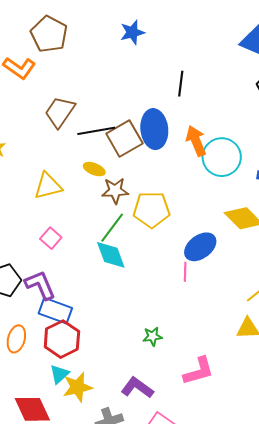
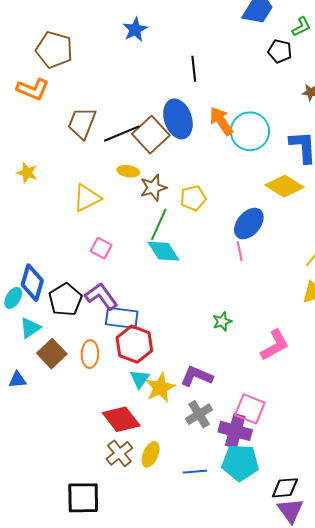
yellow pentagon: (152, 210) -> (193, 198), size x0.7
purple L-shape: (137, 388) -> (197, 376), moved

